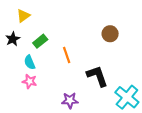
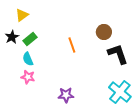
green rectangle: (40, 41) -> (30, 39), moved
orange line: (67, 55) -> (72, 45), moved
black L-shape: (97, 76) -> (118, 54), moved

